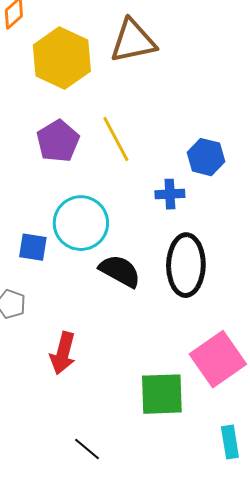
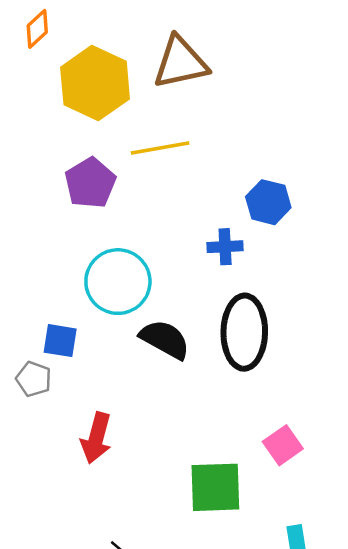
yellow line: (116, 139) -> (160, 148), moved, turned -72
blue square: (33, 247) -> (60, 341), moved
pink square: (218, 359) -> (283, 445), size x0.6

